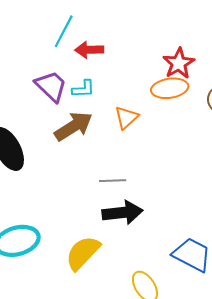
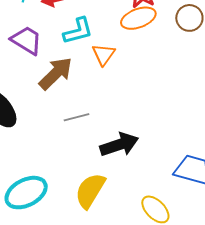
cyan L-shape: (83, 89) -> (78, 31), moved, size x1.4
gray line: (113, 181) -> (76, 117), moved

